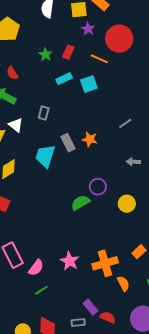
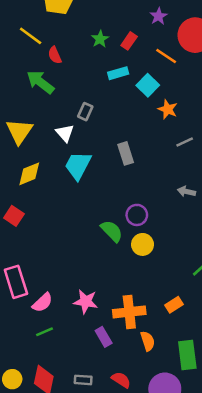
cyan square: (89, 84) -> (148, 85), turned -36
white triangle: (16, 125) -> (65, 133), moved
orange star: (90, 139) -> (168, 109), moved
gray rectangle: (68, 143) -> (126, 153), moved
green semicircle: (80, 203) -> (112, 231), turned 66
yellow circle: (127, 204) -> (143, 244), moved
pink star: (70, 261) -> (86, 302), turned -30
purple rectangle: (91, 307) -> (104, 337), moved

